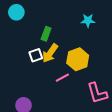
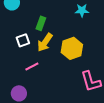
white square: (36, 55) -> (23, 40), moved
pink line: (62, 78) -> (32, 66), moved

